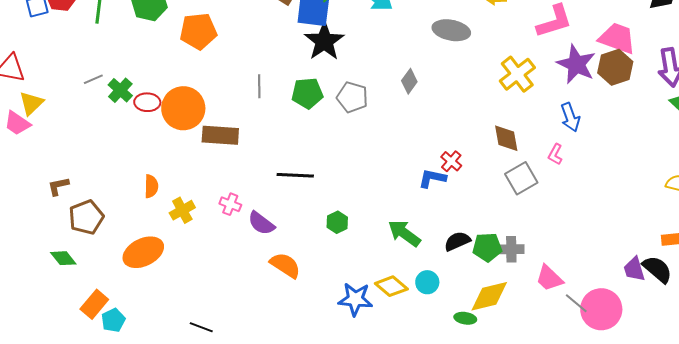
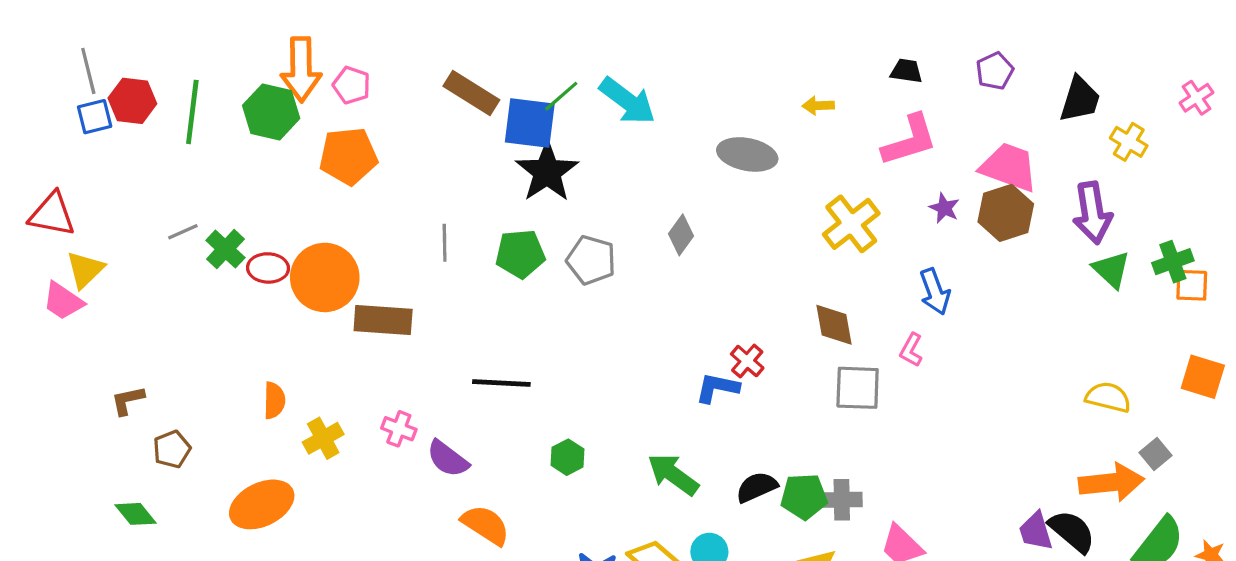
purple star: (576, 64) -> (944, 208), size x0.5
gray square: (521, 178) -> (858, 388), turned 32
brown pentagon: (86, 217) -> (172, 449), size x0.7

